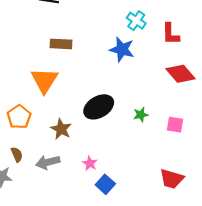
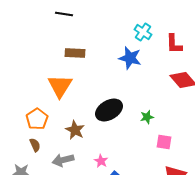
pink square: (175, 125) -> (164, 142), moved
brown semicircle: (17, 154) -> (35, 145), moved

